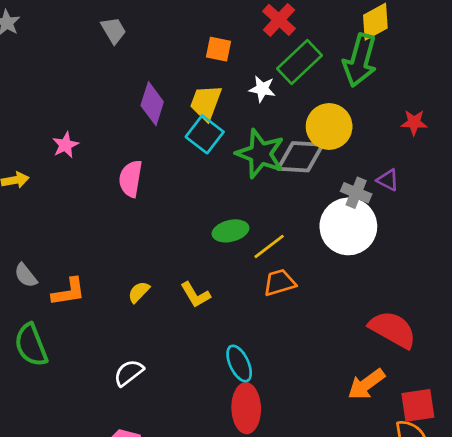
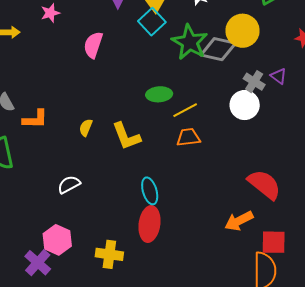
white circle: (348, 226) -> (245, 105), size x0.7
yellow semicircle: (139, 292) -> (86, 128), turned -30
yellow L-shape: (195, 295) -> (126, 136), size x1.4

